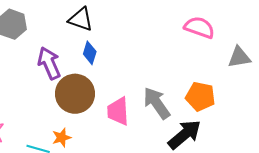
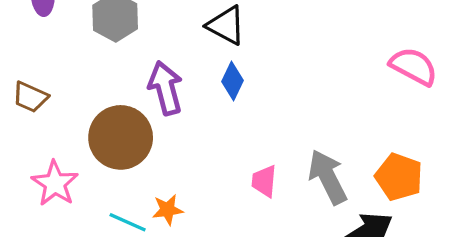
brown circle: (75, 94) -> (121, 137), moved
pink trapezoid: (118, 111) -> (264, 181), size x0.7

